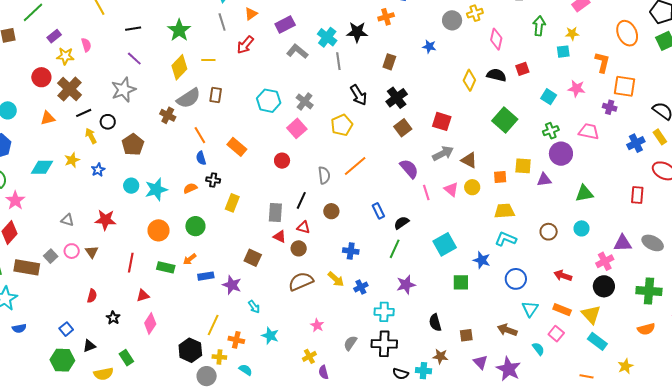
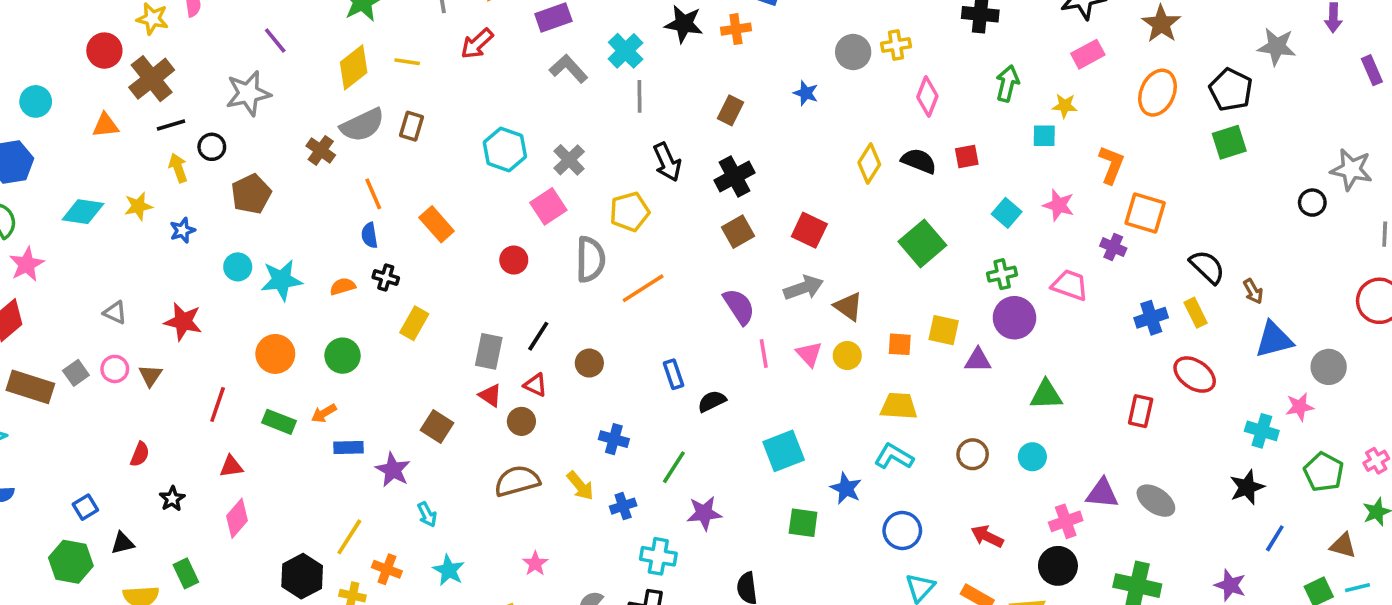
black star: (357, 32) -> (684, 24), moved
orange ellipse: (627, 33) -> (1158, 93), moved, turned 40
gray semicircle: (324, 175) -> (590, 259), moved, size x1.4
green line: (395, 249) -> (674, 467), moved

